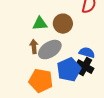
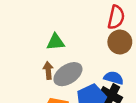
brown circle: (63, 24) -> (120, 42), moved

